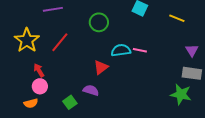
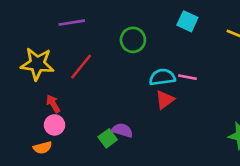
yellow star: (27, 40) -> (37, 64), turned -30
red triangle: (101, 67) -> (165, 100), moved
green square: (70, 102) -> (108, 138), moved

